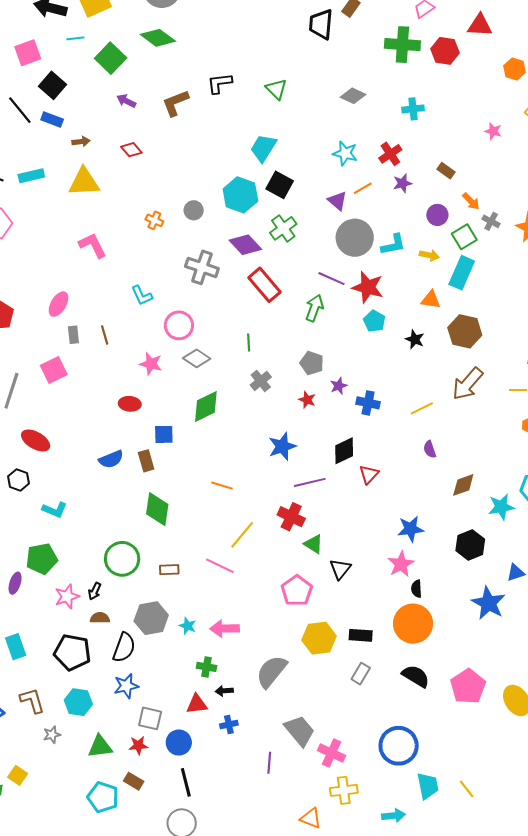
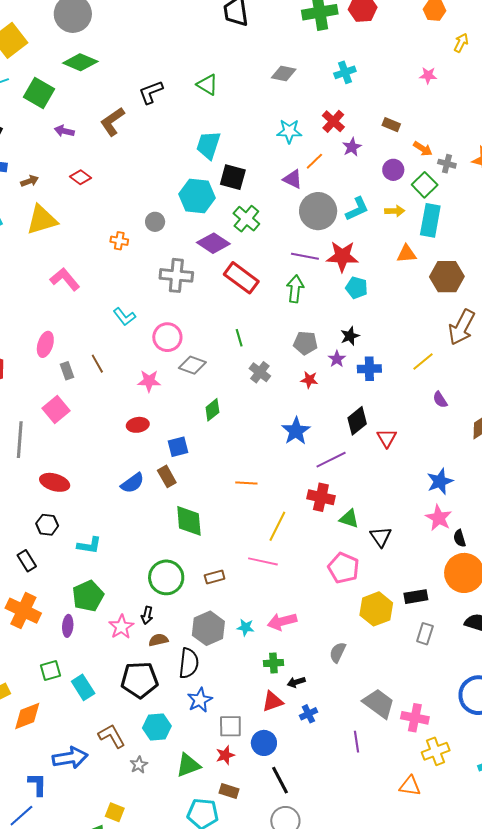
black star: (415, 339) -> (350, 336), moved, turned -30
green diamond: (206, 407) -> (212, 410), size x0.7
gray semicircle: (271, 672) -> (338, 652), size x0.6

